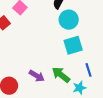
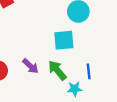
cyan square: (73, 45) -> (64, 40), moved

